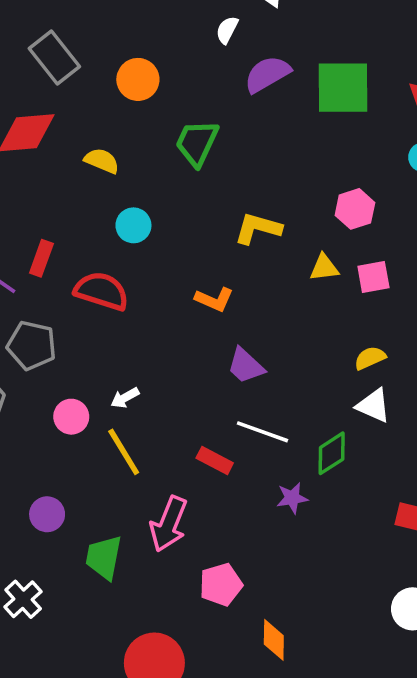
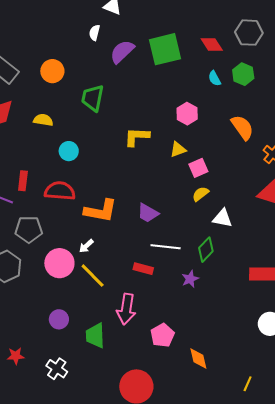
pink square: (373, 277) -> (198, 168), moved
orange L-shape: (214, 299) -> (101, 211), moved, size x1.6
yellow semicircle: (370, 358) -> (200, 194), moved
pink circle: (71, 417) -> (59, 263), size x1.5

